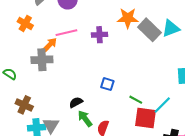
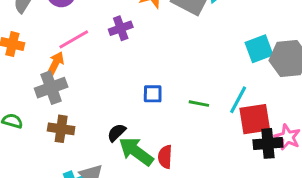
brown cross: (24, 105) -> (61, 129), moved
red square: (146, 118) -> (255, 119), moved
green arrow: (85, 119) -> (136, 151), size x1.4

